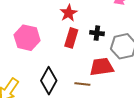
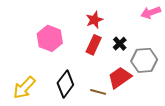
black cross: (97, 33) -> (120, 44), turned 32
red trapezoid: (102, 67) -> (120, 78), turned -35

